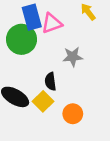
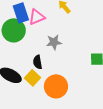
orange circle: (73, 114) -> (56, 86), size x1.5

